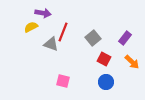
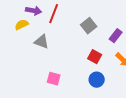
red line: (63, 32) -> (54, 14), moved
gray square: (93, 38) -> (89, 26), moved

